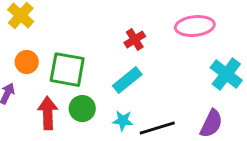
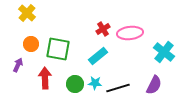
pink ellipse: (195, 26) -> (130, 33), moved
green circle: (82, 109) -> (75, 84), moved

